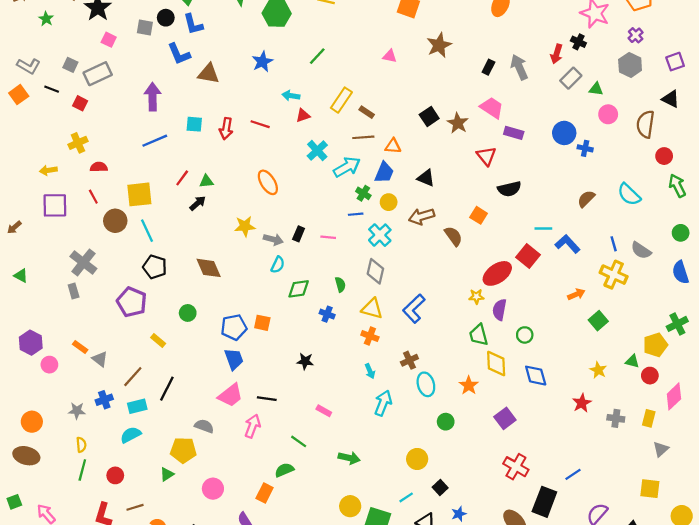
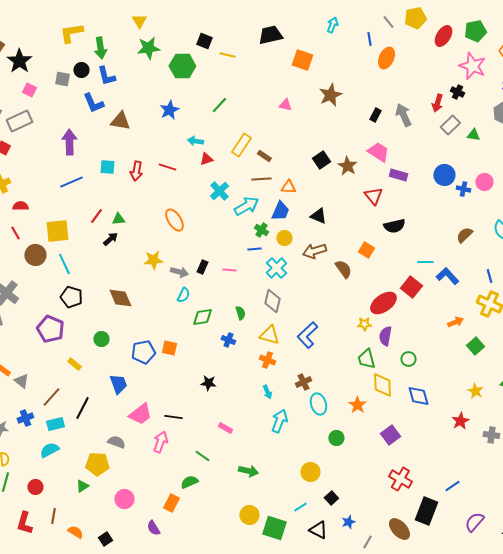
pink circle: (608, 114) -> (484, 182), moved
blue trapezoid: (234, 359) -> (118, 384), moved
brown line: (135, 507) -> (53, 516), turned -63

